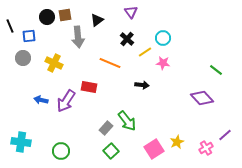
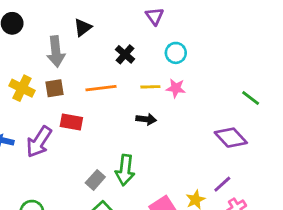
purple triangle: (131, 12) -> (155, 16), moved
brown square: (65, 15) -> (54, 88), moved
yellow line: (145, 52) -> (150, 87), moved, turned 32
orange line: (110, 63) -> (101, 88), turned -30
green arrow: (127, 121) -> (125, 170), turned 45
purple line: (225, 135) -> (222, 184), moved

